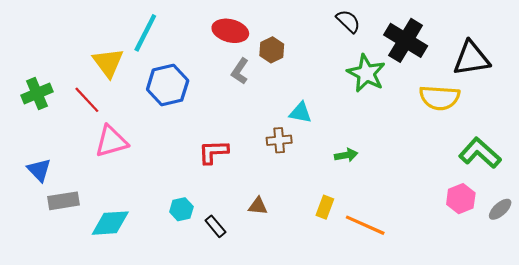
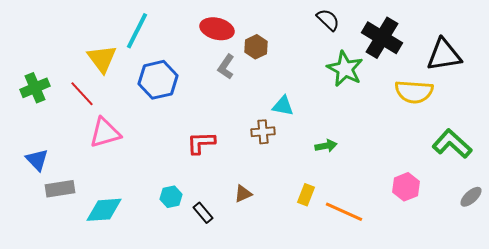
pink hexagon: (461, 199) -> (406, 187), moved
brown triangle: (258, 206) -> (243, 194), turned -30

